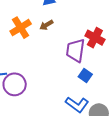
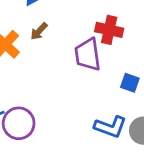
blue square: (85, 75) -> (130, 83), moved

